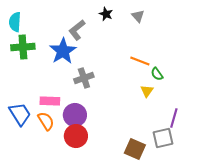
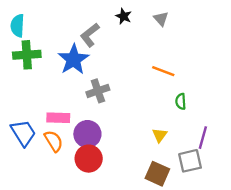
green semicircle: (157, 74) -> (181, 101), moved, turned 32
yellow triangle: (147, 91) -> (160, 135), moved

